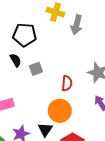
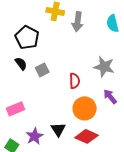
black pentagon: (25, 35) -> (27, 37), turned 30
orange circle: (60, 111) -> (85, 108), moved

